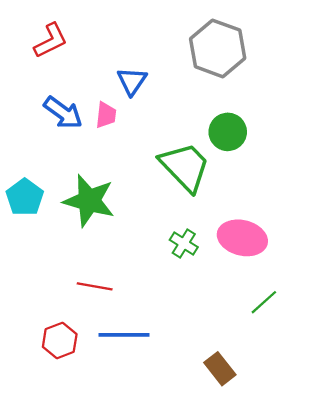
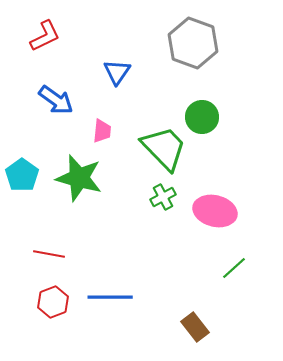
pink trapezoid: (106, 115) -> (102, 131), moved
green cross: (184, 244) -> (163, 197), moved, turned 30
red line: (95, 286) -> (49, 254), moved

